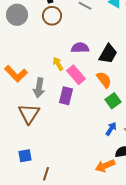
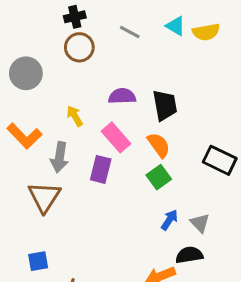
gray circle: (17, 15) -> (26, 73), moved
black trapezoid: (108, 54) -> (165, 105), turned -40
yellow arrow: (58, 64) -> (75, 116), moved
green square: (113, 101) -> (159, 177), moved

